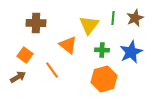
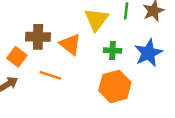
brown cross: (36, 23) -> (38, 37), moved
orange line: (52, 70) -> (50, 75), turned -36

